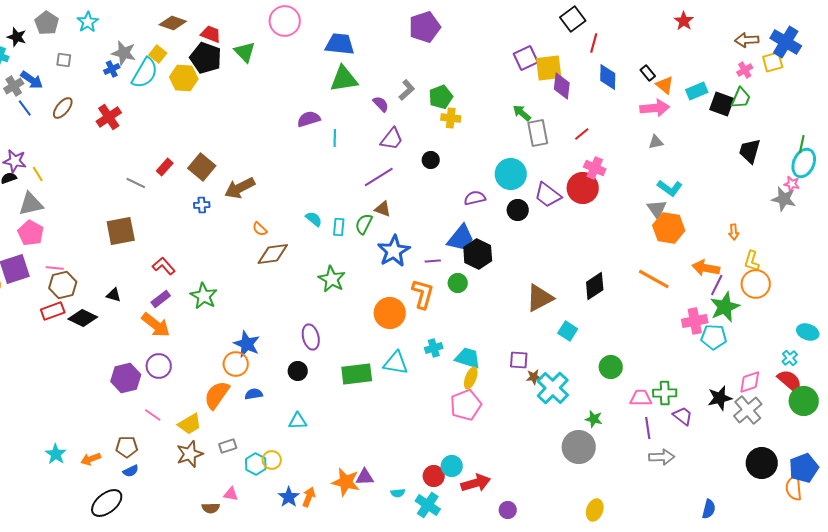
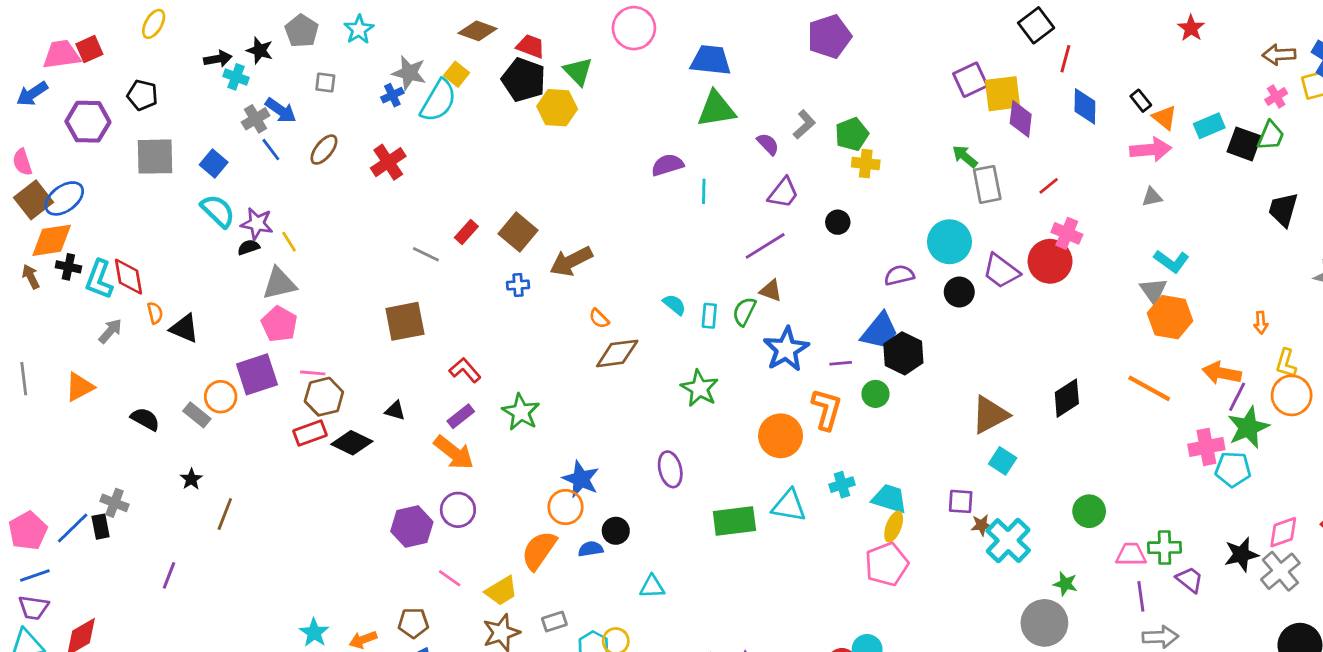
yellow hexagon: (184, 78) -> (557, 108), moved
cyan square: (568, 331) -> (1003, 461), moved
black circle: (298, 371) -> (616, 531), moved

